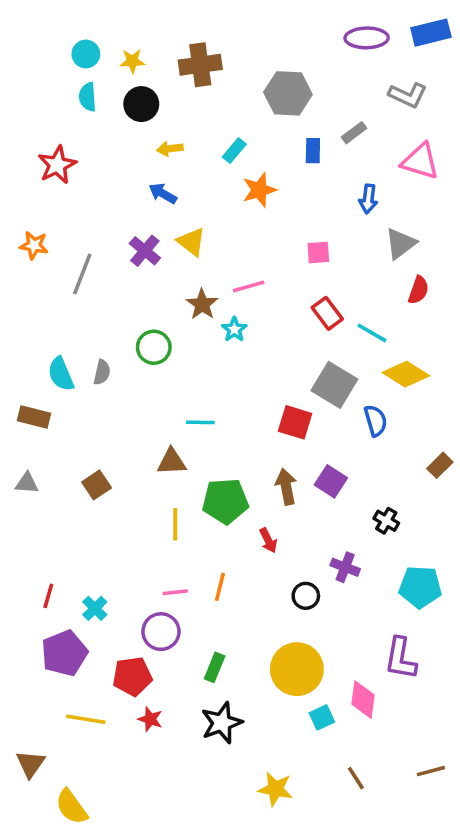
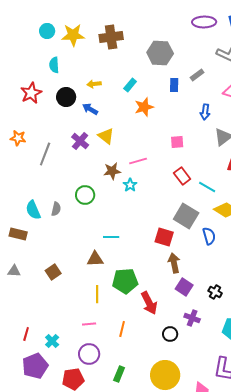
yellow star: (132, 61) -> (73, 35), size x1.6
cyan semicircle: (88, 97) -> (54, 65), moved
black circle: (141, 104) -> (66, 97), moved
brown star: (202, 304) -> (112, 171), turned 30
purple square: (331, 481) -> (184, 287), moved
brown arrow: (286, 487) -> (174, 263), moved
red arrow: (268, 540) -> (149, 303), size x1.6
pink line: (175, 592) -> (89, 324), moved

